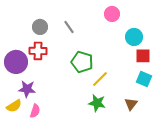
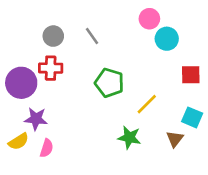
cyan circle: (134, 37) -> (167, 39), moved
yellow line: (100, 79) -> (147, 104), moved
cyan square: (144, 79) -> (192, 117), moved

